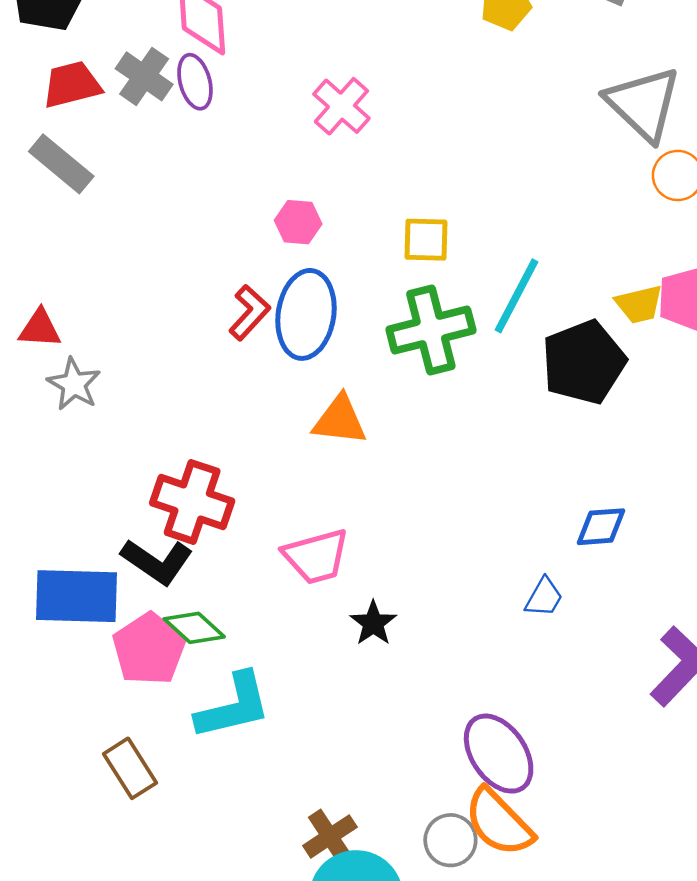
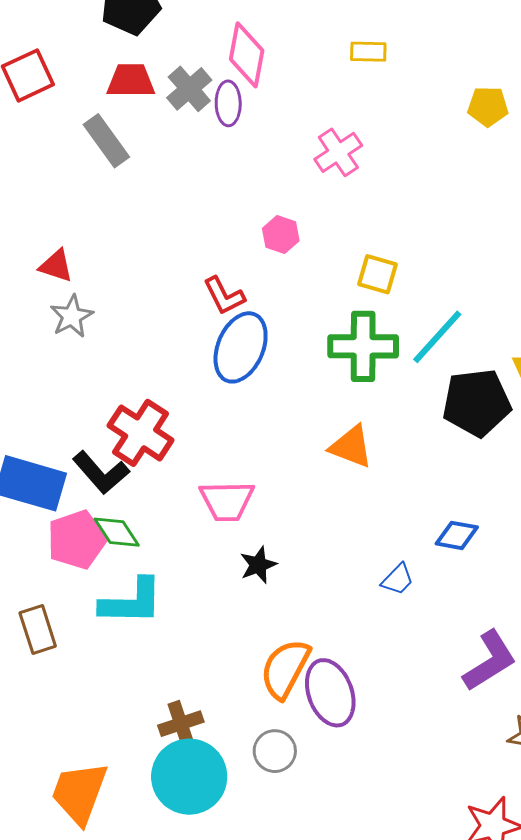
red L-shape: (249, 313) -> (224, 296), turned 96
blue ellipse: (306, 314) -> (241, 347), moved
orange triangle: (340, 420) -> (351, 447), moved
orange semicircle: (499, 822) -> (285, 669), moved, turned 58

